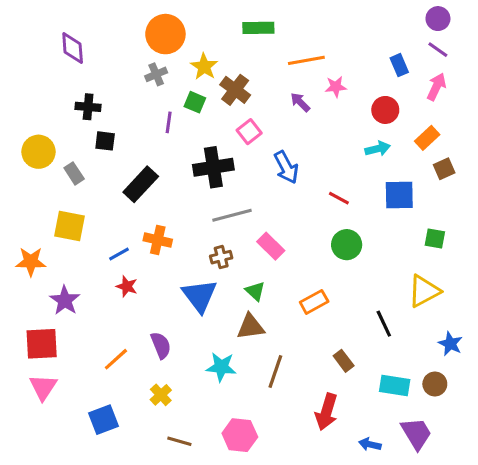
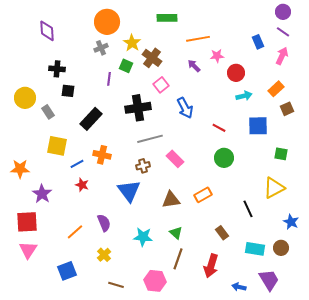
red circle: (385, 110) -> (236, 73), moved
yellow square: (69, 226) -> (57, 146), moved
green triangle: (255, 291) -> (176, 233), moved
brown triangle: (251, 327) -> (171, 200), moved
brown line: (275, 372) -> (178, 259), moved

